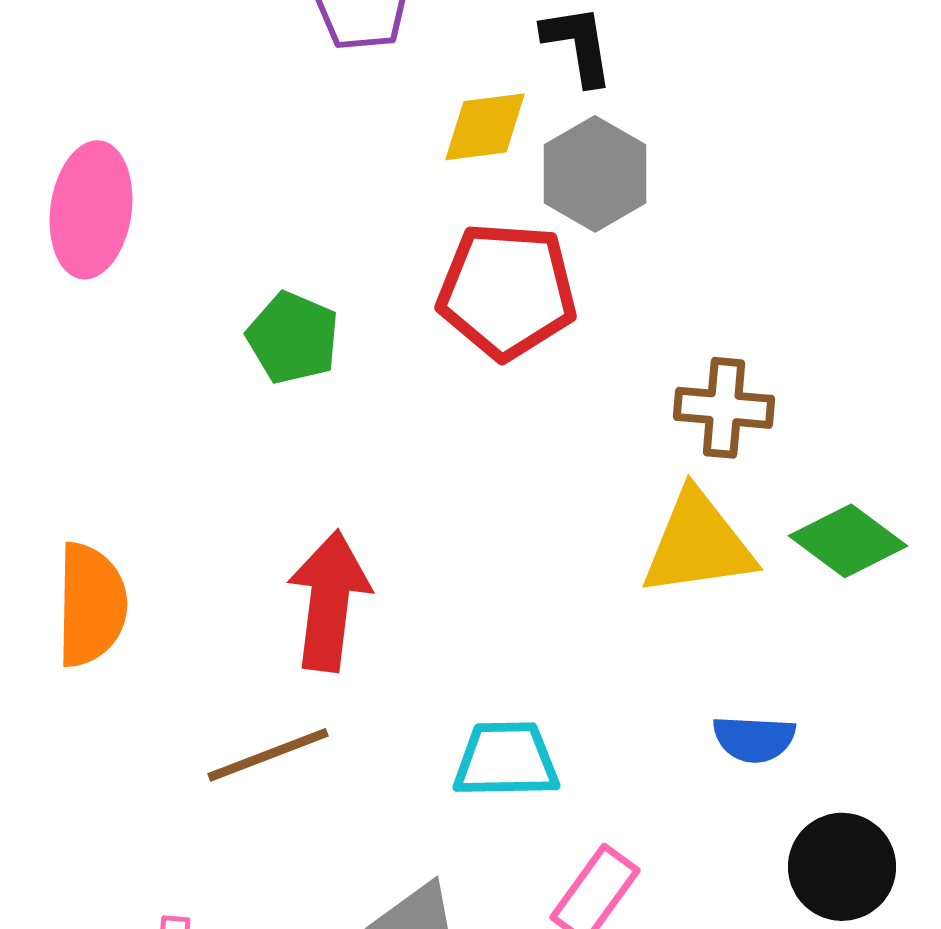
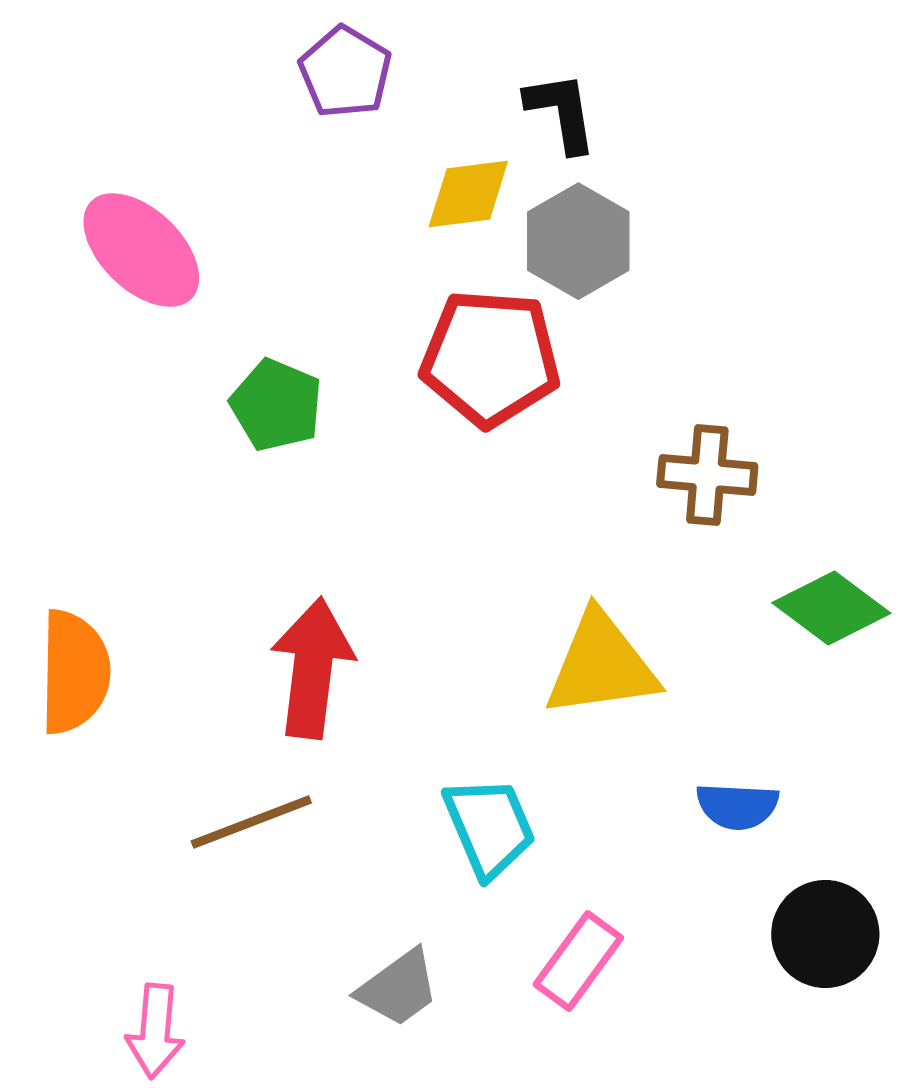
pink ellipse: (91, 210) -> (141, 250), moved, turned -54
yellow triangle: (698, 544) -> (601, 665), moved
cyan trapezoid: (506, 760) -> (489, 827), turned 68

